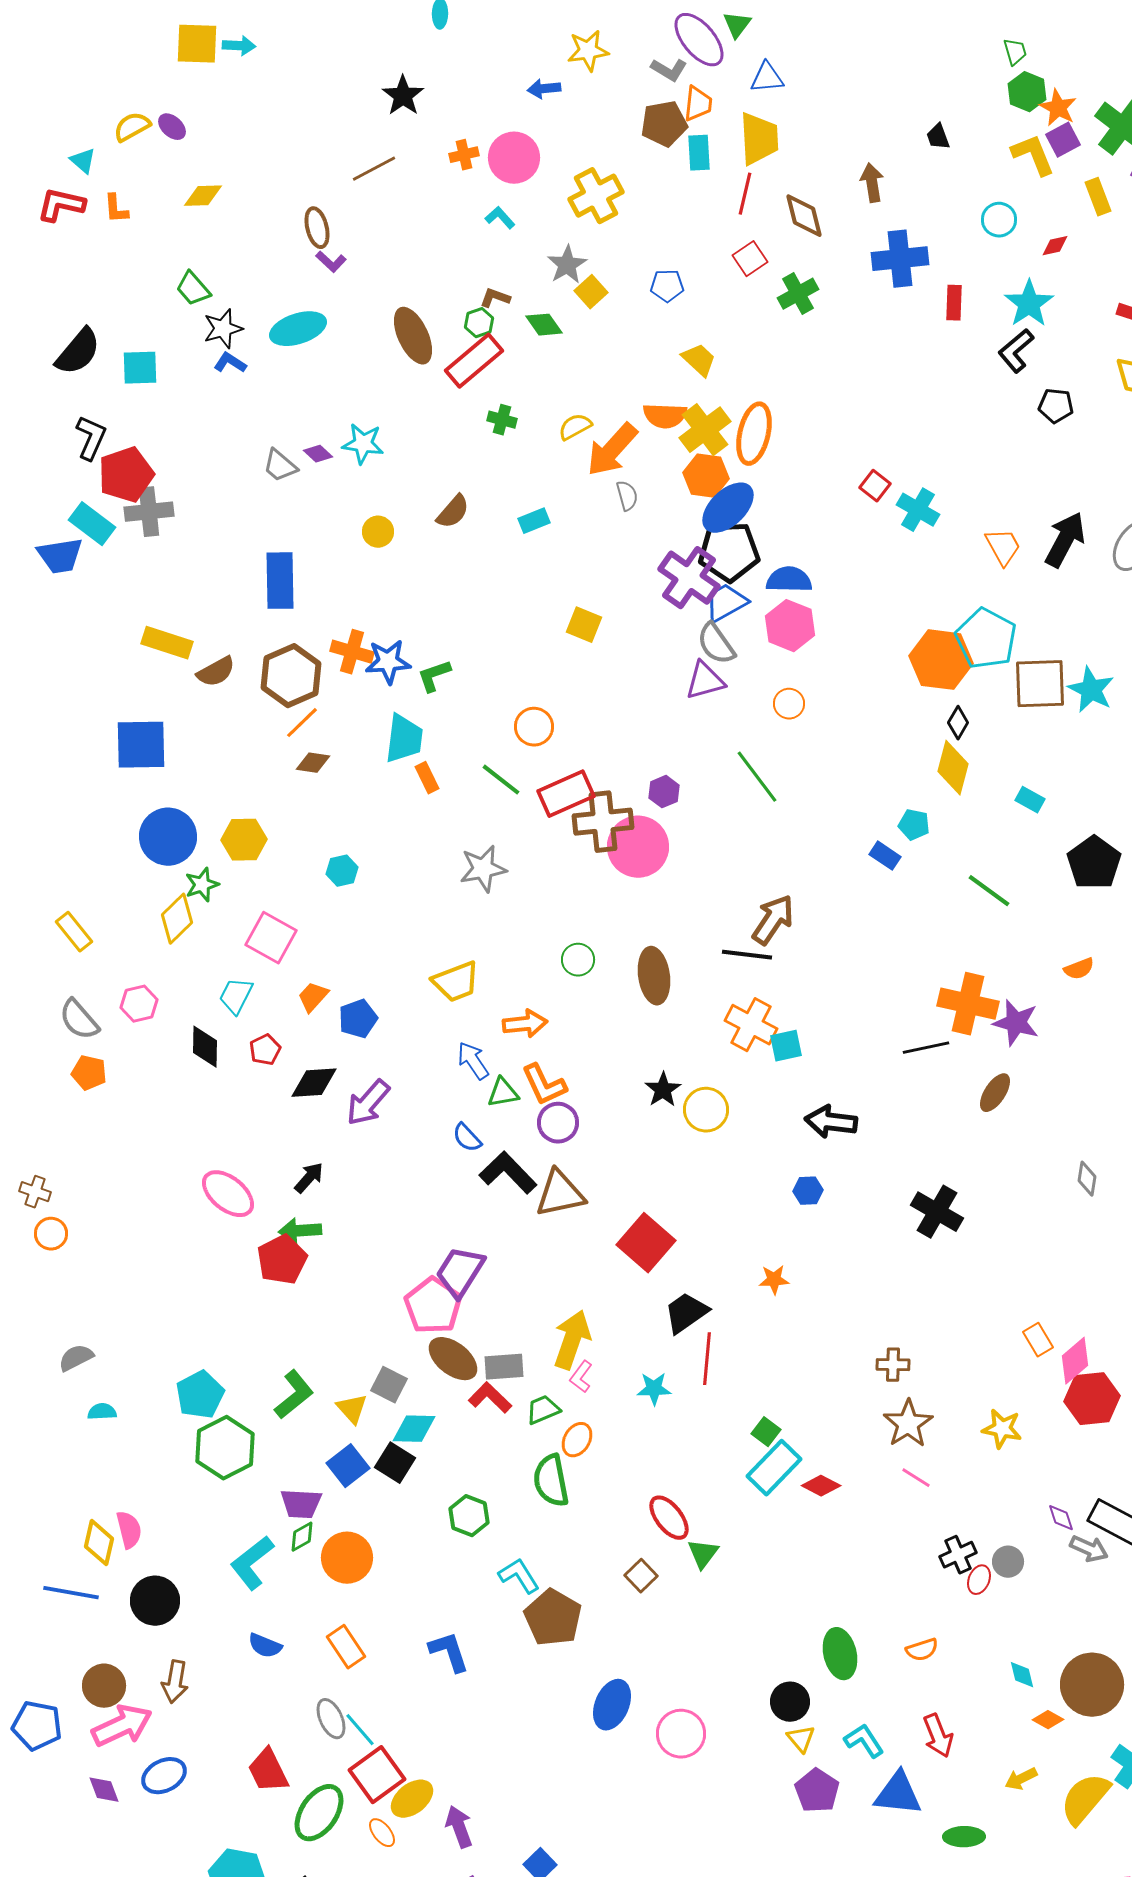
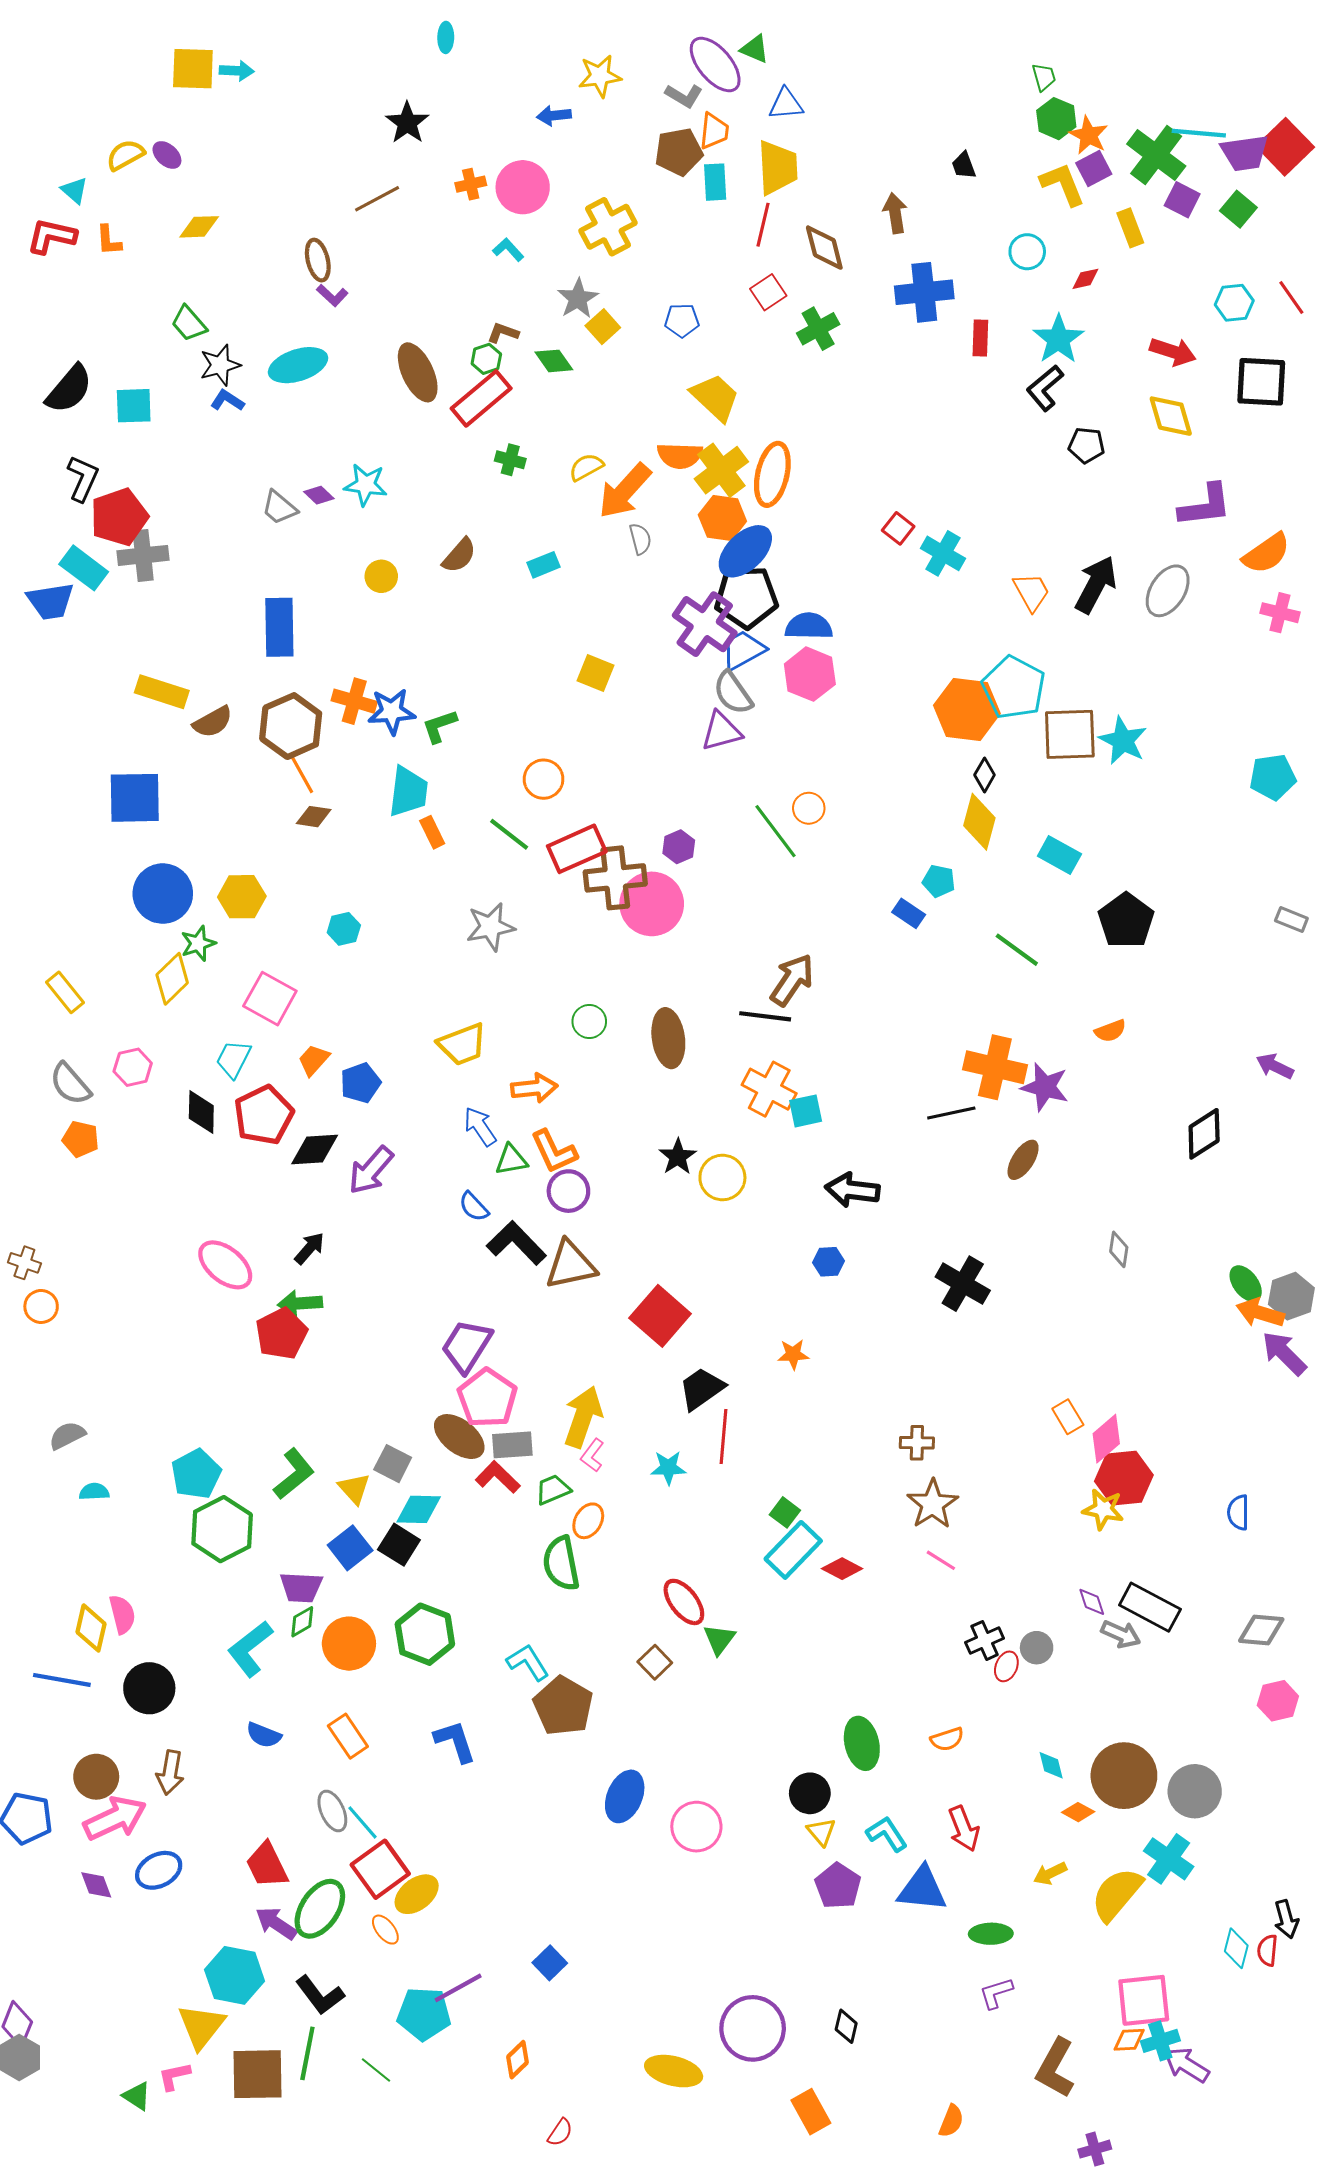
green triangle: (737, 25) -> (755, 49), turned -44
yellow trapezoid: (699, 360) -> (715, 397), size x1.4
orange circle: (789, 704) -> (809, 808), moved
orange line: (302, 723) -> (302, 775), turned -75
cyan rectangle: (1030, 800) -> (1059, 855), size x1.4
red pentagon: (265, 1050) -> (264, 1115), size x1.8
pink pentagon: (433, 1306) -> (487, 1398), moved
yellow star: (1002, 1429) -> (1103, 1509), moved
green hexagon: (469, 1516) -> (425, 1634), moved, size x1.4
purple arrow: (459, 1827) -> (276, 1923), moved, turned -36

